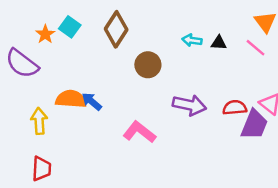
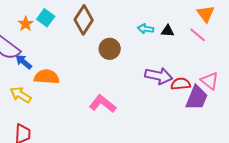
blue arrow: (92, 101) -> (24, 62), moved
purple arrow: (189, 105) -> (159, 76), moved
yellow arrow: (39, 121) -> (21, 95), turned -55

